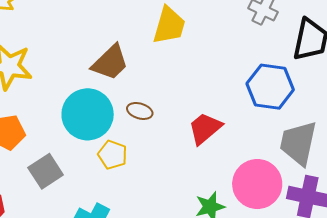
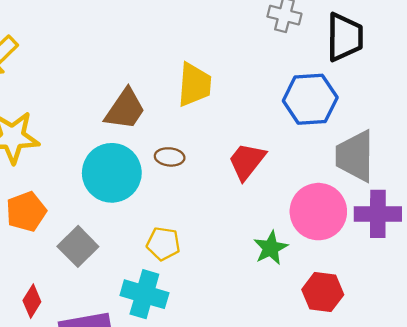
yellow trapezoid: (169, 25) -> (194, 85), moved
yellow pentagon: (113, 155) -> (163, 244), moved

